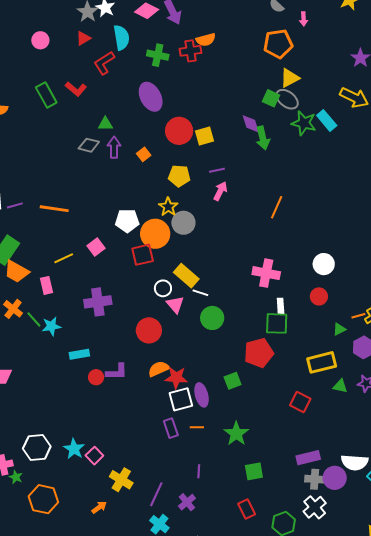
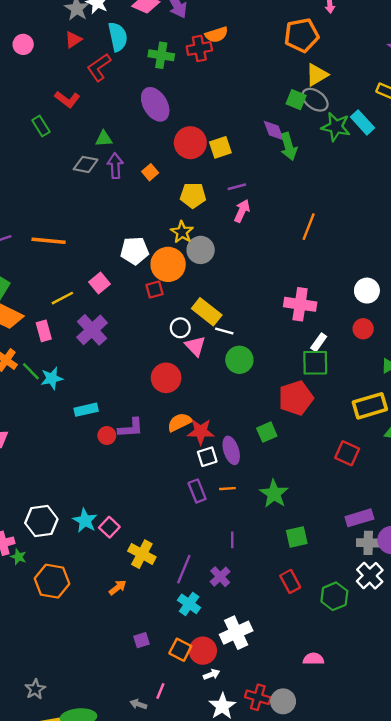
green rectangle: (46, 95) -> (41, 126), moved, size x0.7
red square: (143, 255) -> (155, 290), size x0.7
purple cross: (98, 302) -> (92, 330), moved, turned -32
white rectangle: (281, 306) -> (319, 342), turned 42
white square: (181, 399) -> (207, 457), size x0.7

